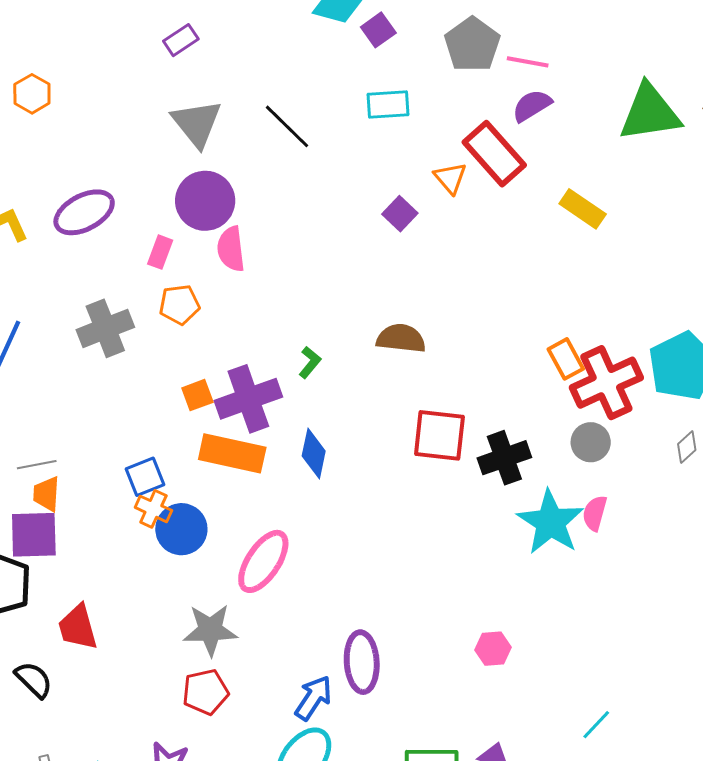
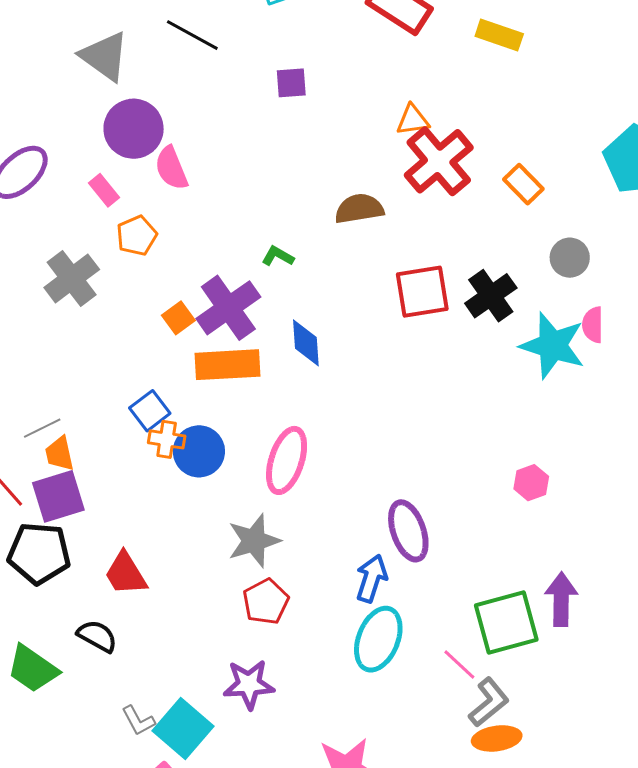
orange triangle: (450, 178) -> (413, 120), moved, turned -42
purple square: (400, 214) -> (291, 83), moved, turned -32
pink rectangle: (160, 252) -> (104, 190), turned -44
green L-shape: (310, 362) -> (278, 256), turned -84
red cross: (606, 383) -> (439, 161), moved

